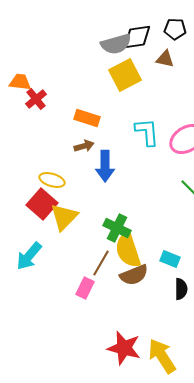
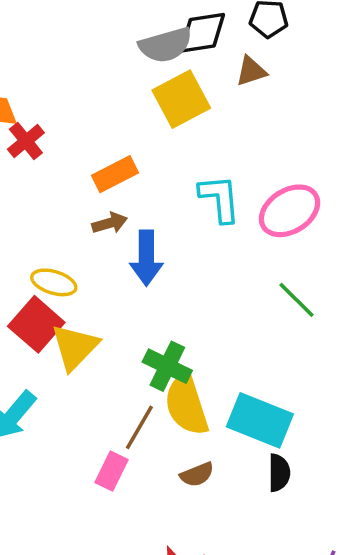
brown triangle: (165, 59) -> (251, 71), turned -30
orange rectangle: (87, 118) -> (115, 174), turned -45
cyan rectangle: (170, 259) -> (260, 420), size x1.8
brown semicircle: (134, 275) -> (197, 474), moved, size x0.7

